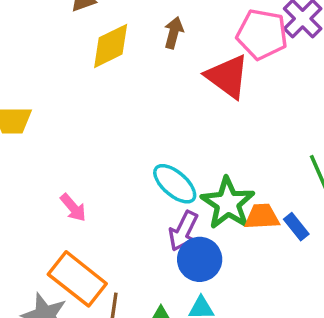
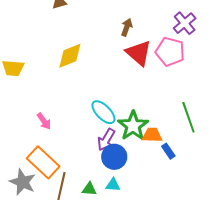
brown arrow: (174, 33) -> (127, 27), moved
pink pentagon: (262, 34) -> (170, 52), moved
yellow diamond: (111, 46) -> (70, 56), moved
blue rectangle: (296, 227) -> (168, 151), moved

